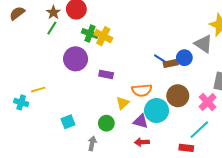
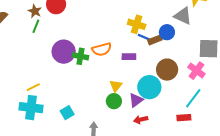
green cross: (90, 33) -> (80, 56), moved
yellow cross: (103, 36) -> (137, 24), moved
purple rectangle: (106, 74) -> (129, 57), moved
orange semicircle: (142, 90) -> (102, 49), moved
cyan cross: (21, 102) -> (31, 108), moved, size x1.6
purple triangle: (141, 121) -> (136, 100), turned -42
green circle: (106, 123) -> (114, 101), moved

